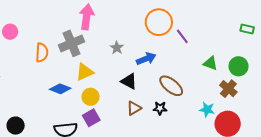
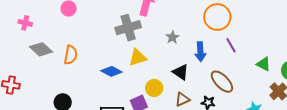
purple line: (182, 36) -> (231, 45), moved
orange semicircle: (42, 52) -> (71, 55), moved
blue arrow: (146, 59) -> (200, 52), turned 102
yellow circle: (91, 97) -> (154, 88), moved

